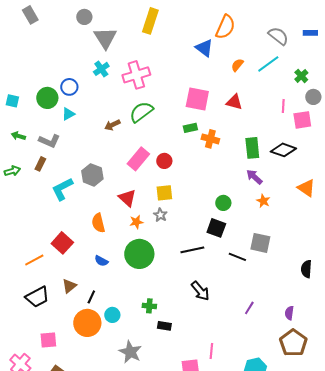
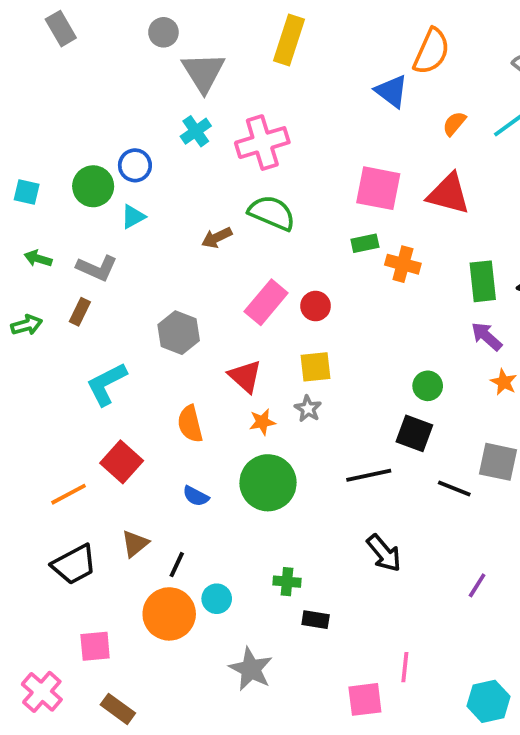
red triangle: (234, 102) -> (449, 194), size x1.4
green semicircle: (141, 112) -> (272, 213), turned 60
cyan L-shape: (62, 189) -> (106, 384), moved

